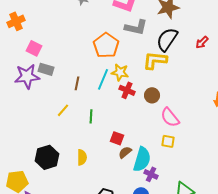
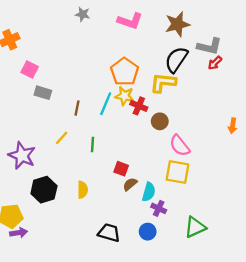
gray L-shape: (136, 27) -> (209, 46), moved
orange pentagon: (106, 45) -> (124, 72), moved
purple star: (27, 76) -> (22, 156), moved, turned 30
red cross: (127, 90) -> (139, 106), moved
yellow square: (168, 141) -> (177, 172), size x1.6
cyan semicircle: (142, 159) -> (149, 192), size x0.7

